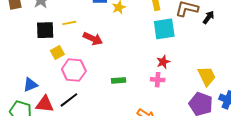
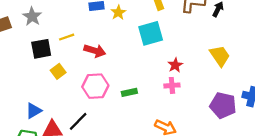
cyan square: (164, 29) -> (151, 33), moved
pink hexagon: (74, 70) -> (95, 86), moved
yellow trapezoid: (207, 76) -> (220, 56), moved

